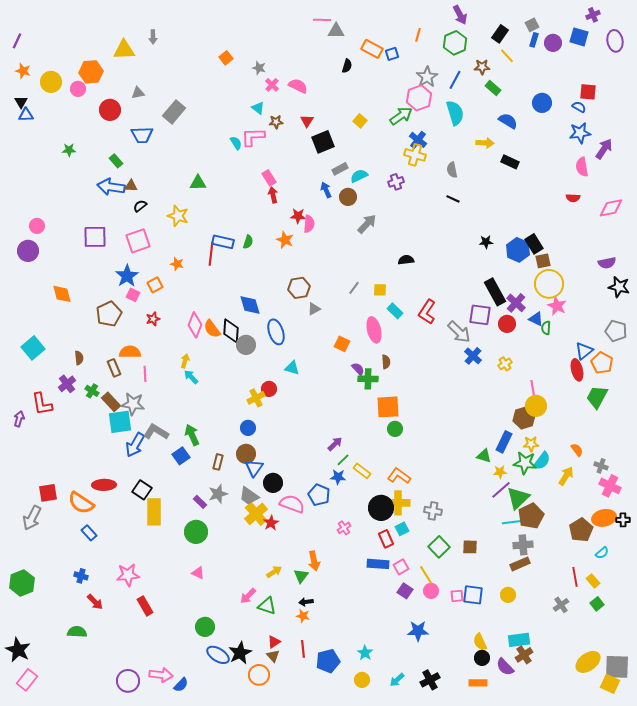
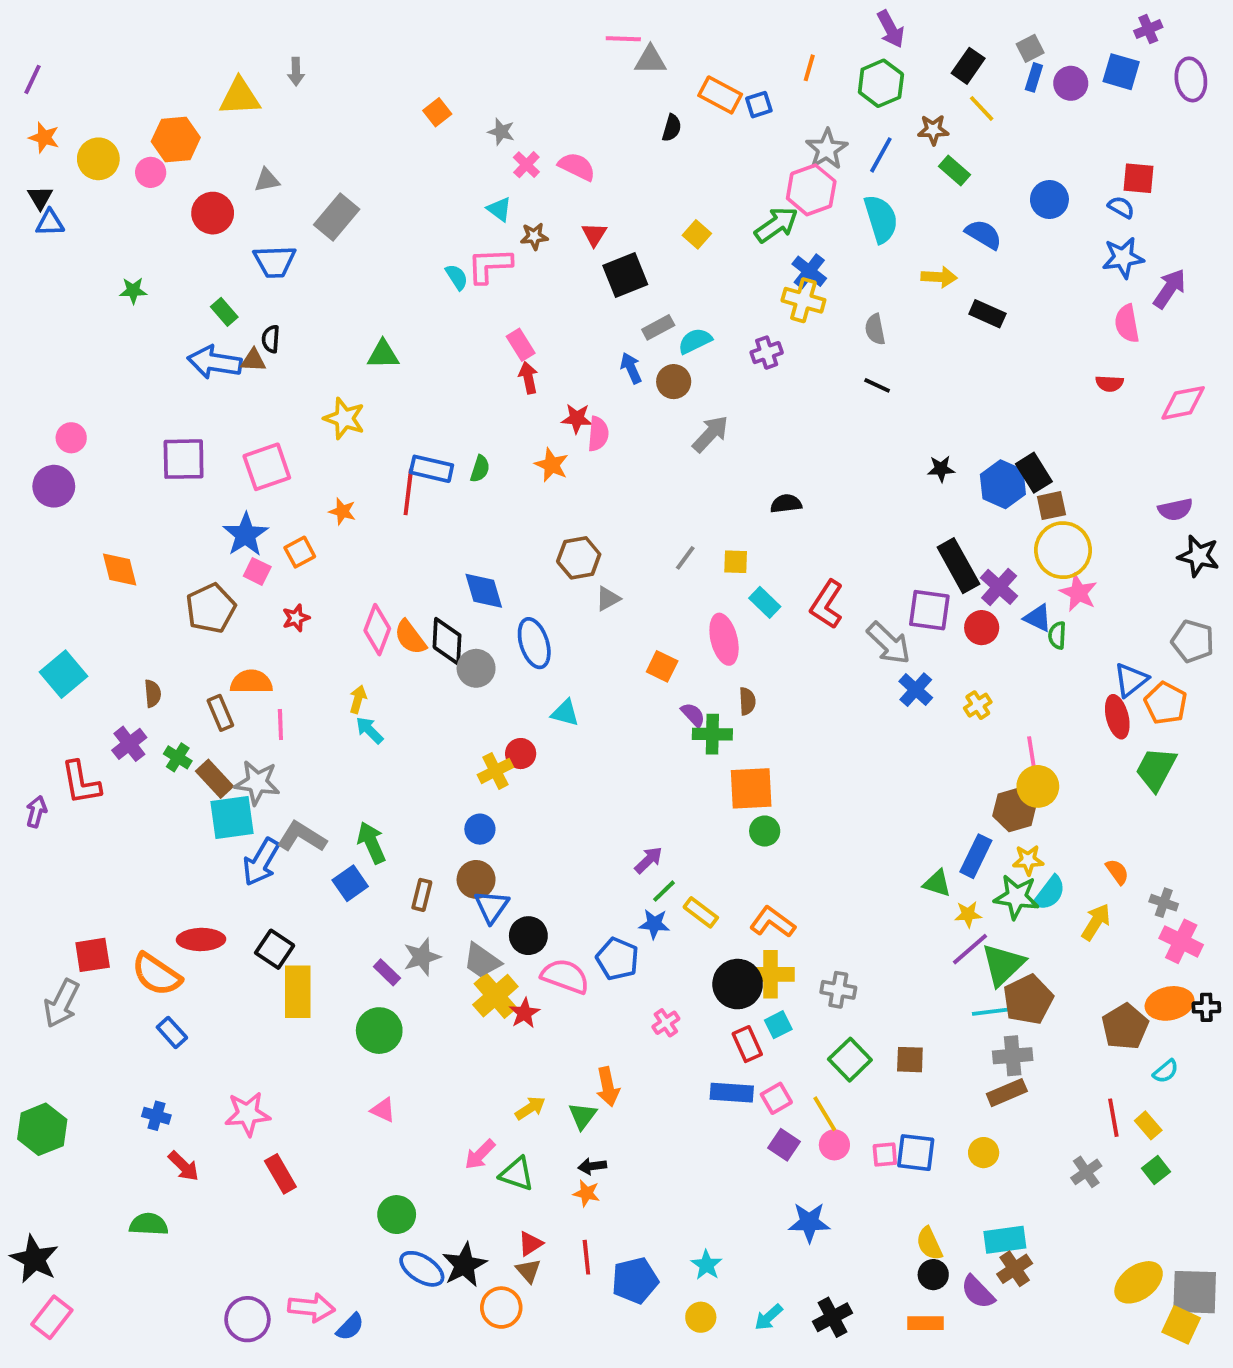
black semicircle: (140, 206) -> (271, 339), moved, turned -48

